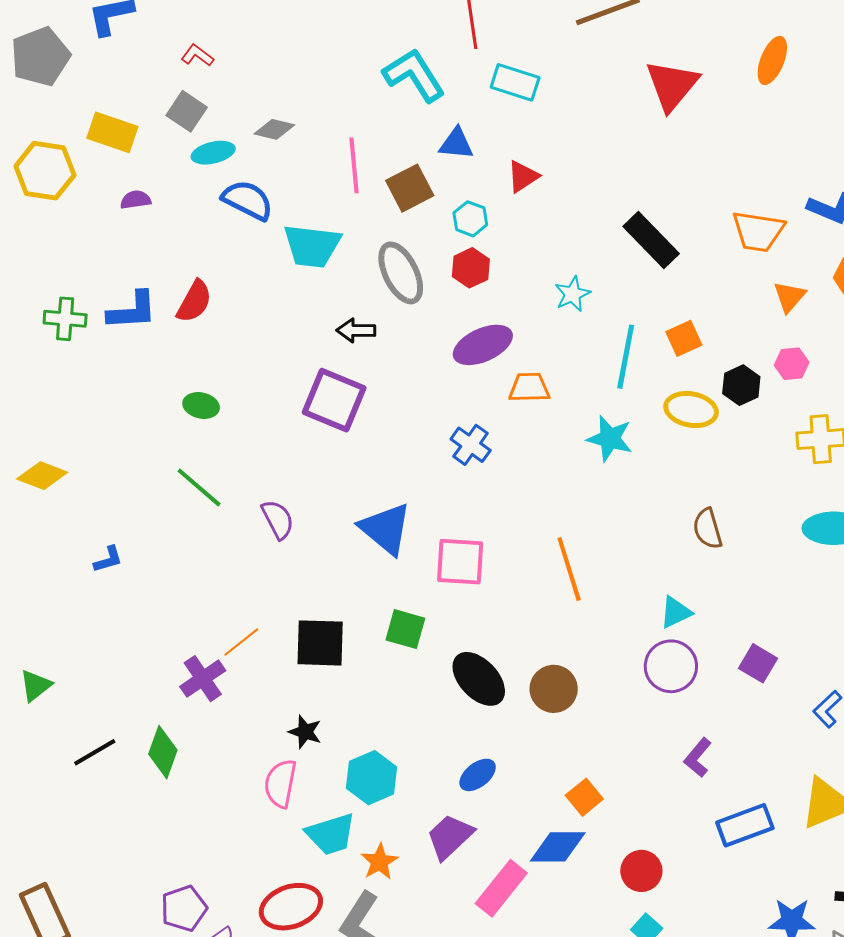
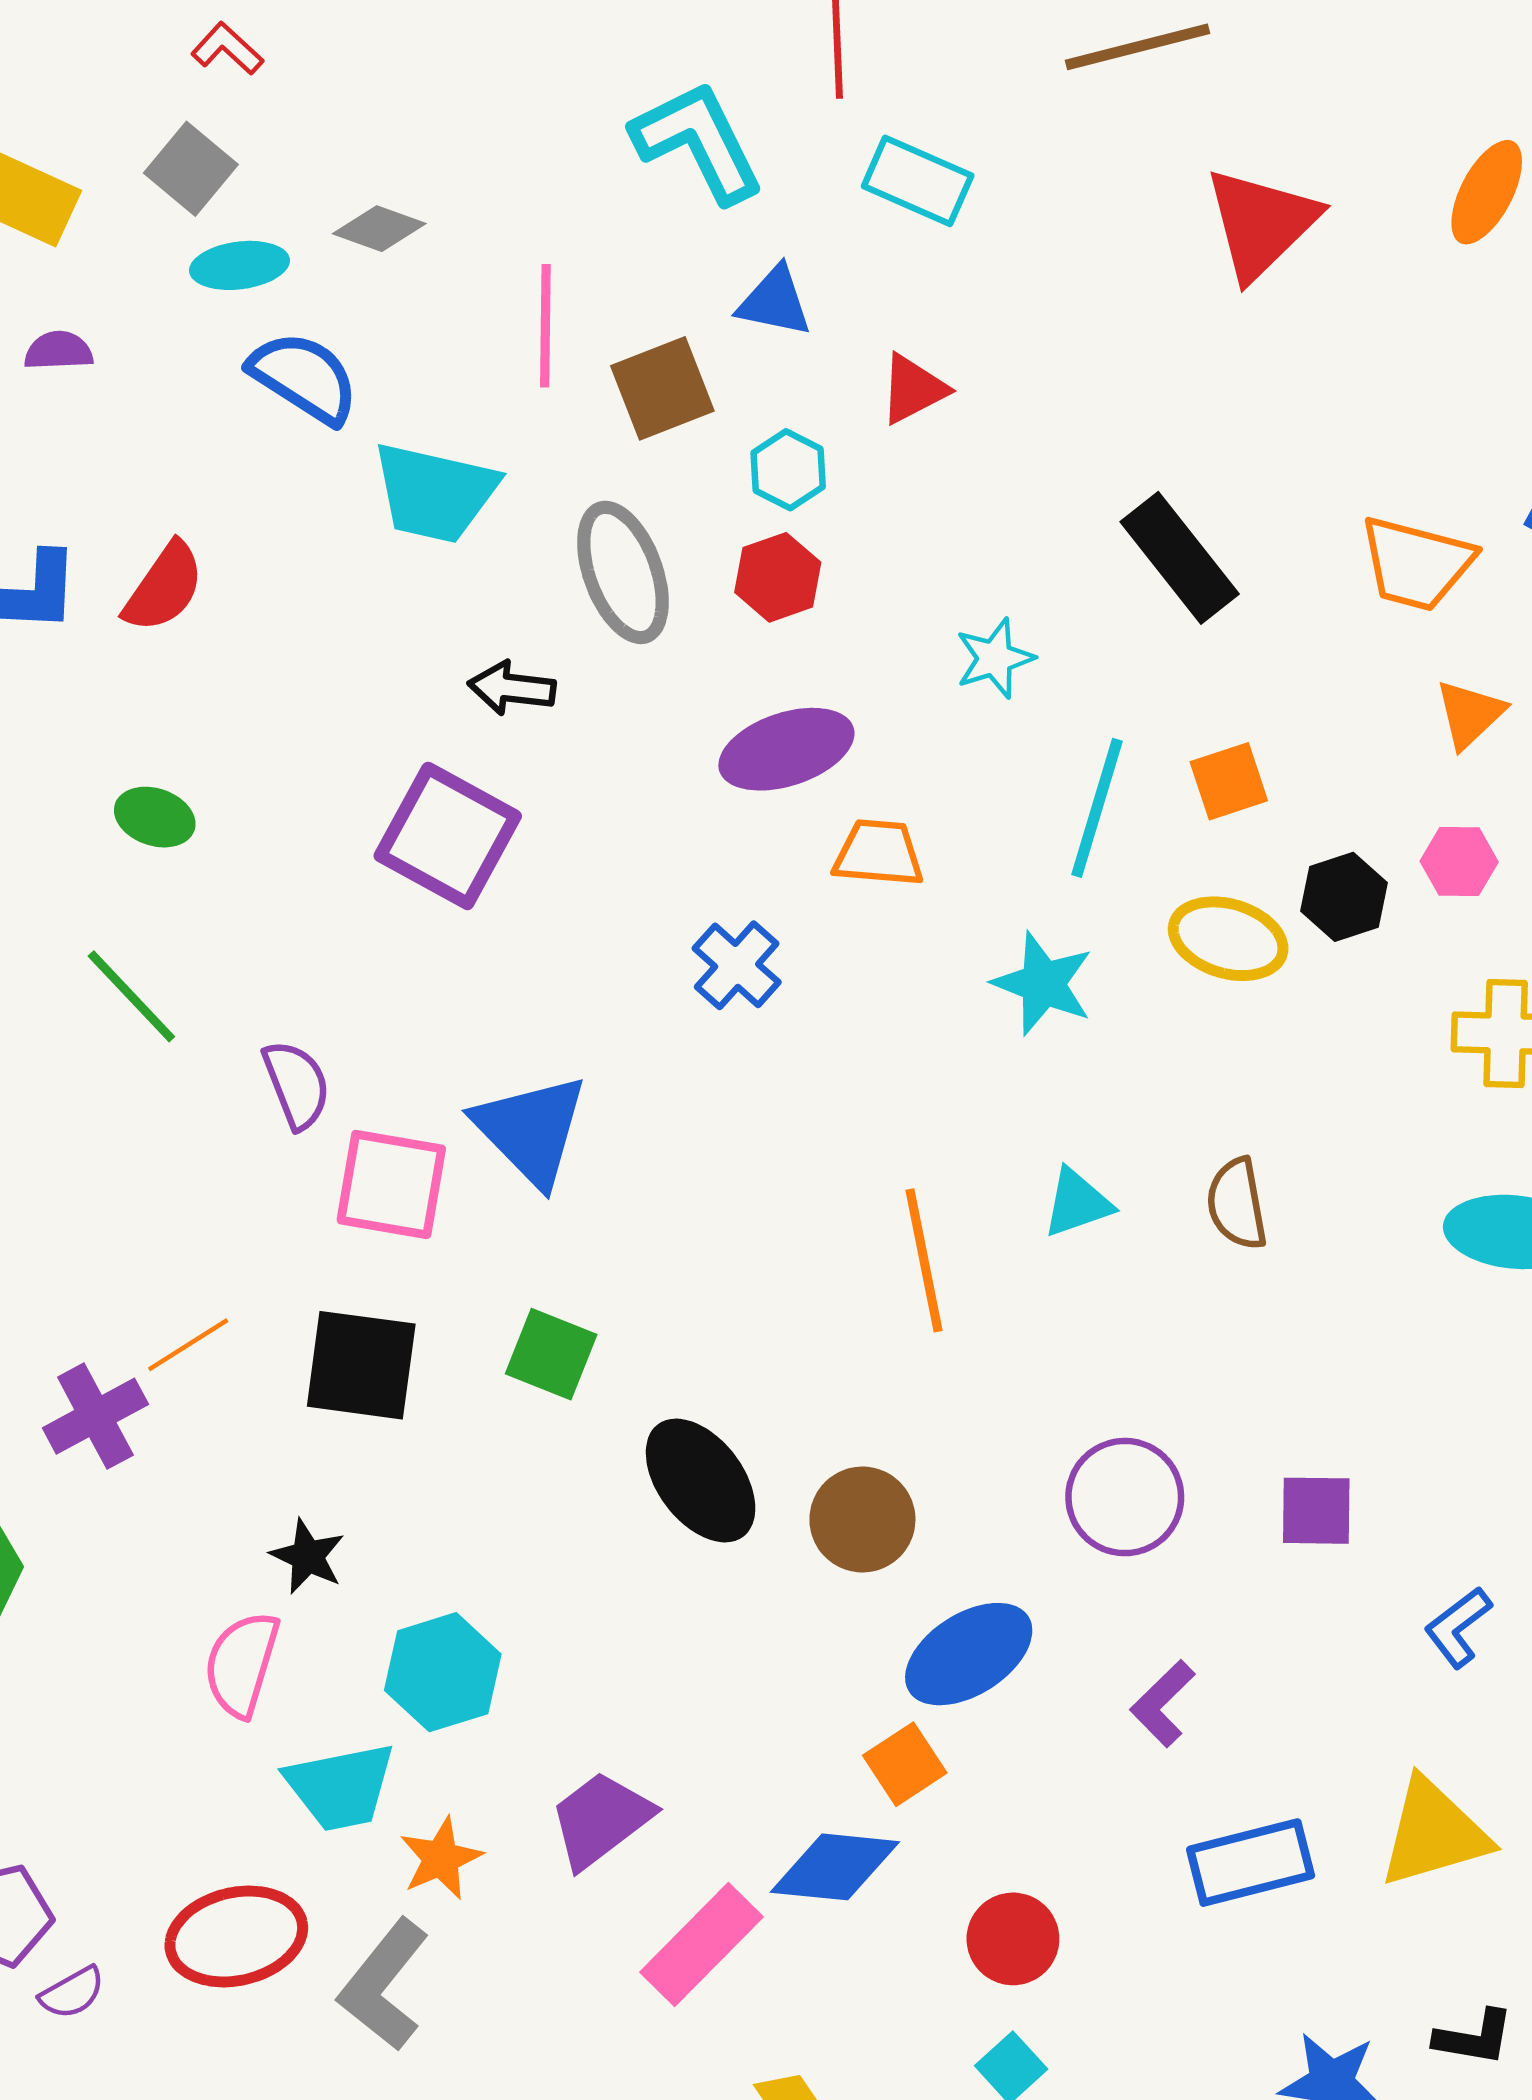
pink square: (460, 562) -> (391, 1184), moved
cyan triangle: (676, 612) -> (1077, 1203), moved
purple square: (758, 663) -> (1316, 1511), turned -36
blue ellipse: (478, 775) -> (969, 1654), moved, size x1.5

